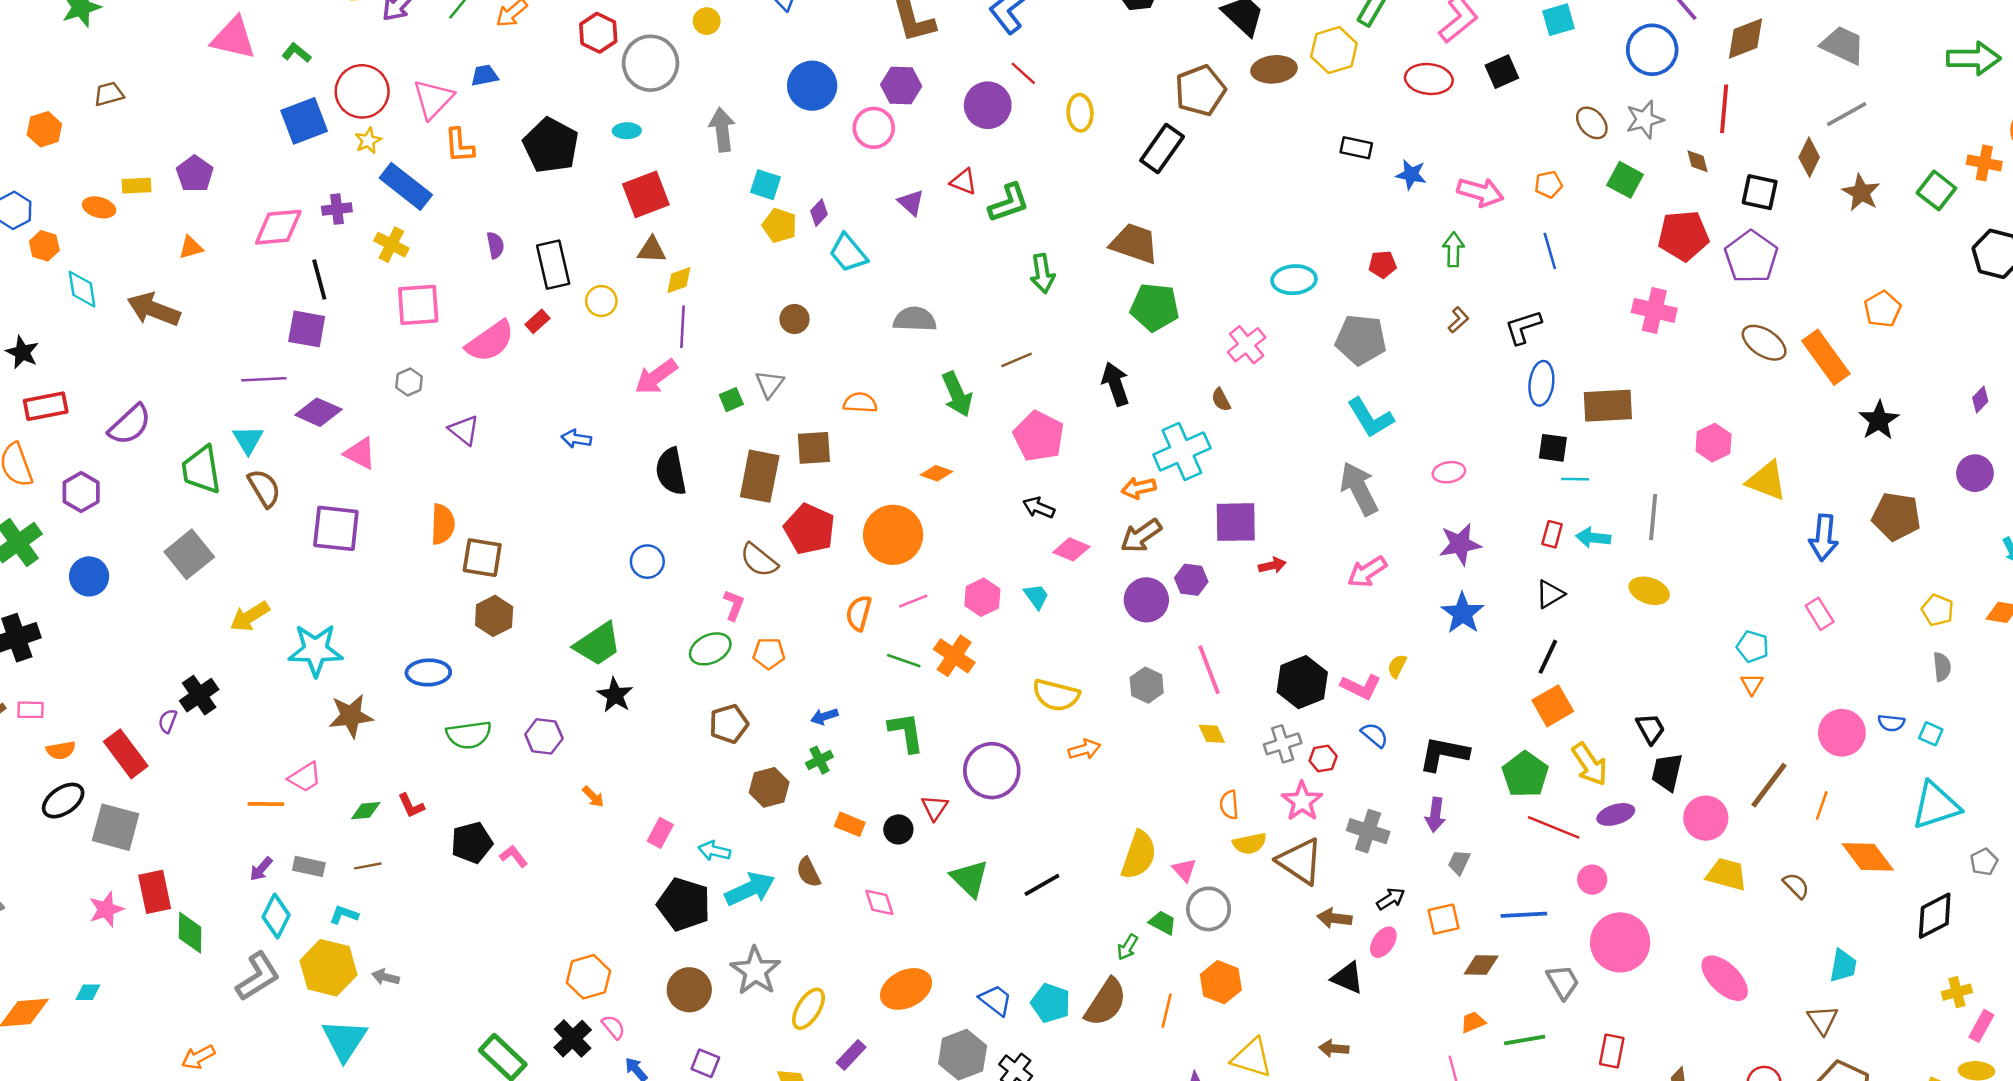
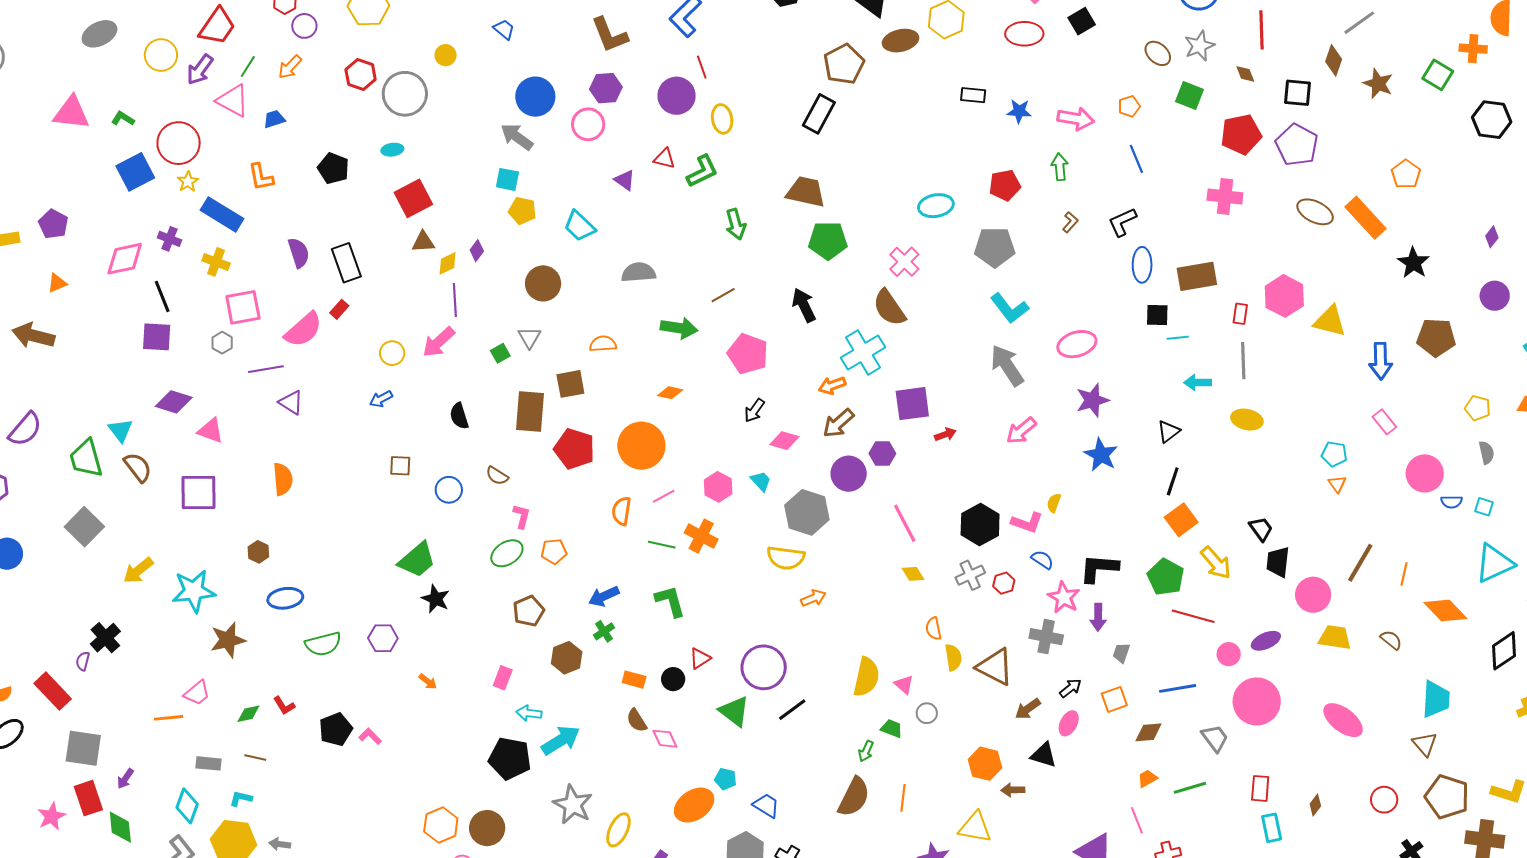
red line: (1023, 73) -> (702, 67), turned 35
pink triangle: (433, 99) -> (233, 101), moved, turned -39
yellow ellipse: (1080, 113) -> (722, 119), moved
gray arrow: (722, 130) -> (517, 137), moved, turned -40
black pentagon: (551, 145) -> (333, 168), size x0.7
purple cross: (337, 209) -> (169, 239), turned 35
purple diamond: (819, 213) -> (477, 251), moved
purple semicircle: (495, 245) -> (299, 253), size x1.4
red pentagon: (1382, 264) -> (1005, 185), size x1.4
yellow circle: (601, 301) -> (392, 353), moved
brown circle: (794, 319) -> (543, 283), size x1.5
purple line: (264, 379) -> (266, 369), moved
gray hexagon: (409, 382) -> (222, 343), moved
green arrow: (957, 394) -> (679, 328), turned -51
brown semicircle: (1221, 400) -> (889, 308), size x2.0
blue arrow: (576, 439) -> (381, 399), turned -30
pink hexagon: (1714, 443) -> (1284, 296), size x1.4
black semicircle: (671, 471) -> (459, 416), size x0.7
pink ellipse: (1449, 472) -> (1077, 344), size x1.5
black arrow: (1039, 508) -> (754, 410), turned -70
red rectangle: (1552, 534) -> (1240, 314), moved
brown square: (482, 558) -> (400, 466), moved, size x0.7
brown semicircle: (759, 560) -> (497, 476), moved, size x0.7
brown hexagon: (494, 616) -> (258, 552), moved, size x0.7
gray hexagon: (1147, 685) -> (807, 512), moved, size x1.6
blue arrow: (824, 716) -> (604, 596), size x1.4
pink circle: (1842, 733) -> (1425, 473), moved
purple circle: (992, 771) -> (764, 667), moved
pink star: (1302, 801) -> (1064, 597), moved
red triangle: (935, 808) -> (700, 658), turned 30
purple ellipse: (1616, 814) -> (1266, 641), moved
gray square: (116, 827) -> (83, 748), moved
pink rectangle: (660, 833) -> (503, 678), moved
yellow semicircle: (1250, 843) -> (953, 657), turned -80
brown line: (368, 866) -> (255, 757), turned 30
purple arrow: (261, 869) -> (125, 779), moved
brown semicircle: (808, 872) -> (637, 720), moved
gray circle: (1209, 909) -> (927, 713), size x0.6
brown arrow: (1335, 918) -> (1028, 709), turned -36
cyan trapezoid: (1843, 966) -> (1436, 699), size x1.4
orange hexagon: (1221, 982) -> (985, 764), moved
brown circle: (689, 990) -> (487, 828), moved
cyan pentagon: (1051, 1003) -> (726, 779), moved, size x0.7
brown arrow: (1334, 1048) -> (1013, 790), moved

